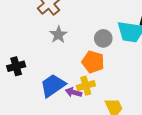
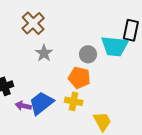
yellow cross: (86, 86) -> (74, 101), turned 30
purple arrow: (74, 92) -> (23, 106), moved

